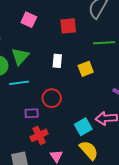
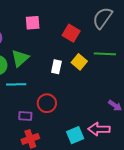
pink square: (29, 20) -> (33, 23), turned -35
red square: (68, 26) -> (71, 33), turned 30
yellow square: (86, 69) -> (79, 62), moved, turned -35

